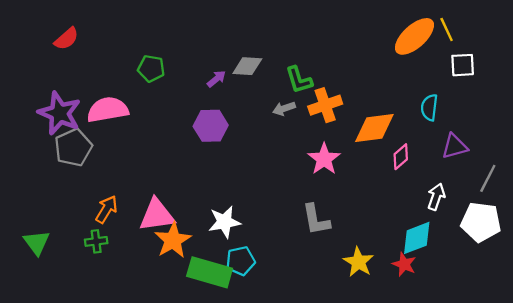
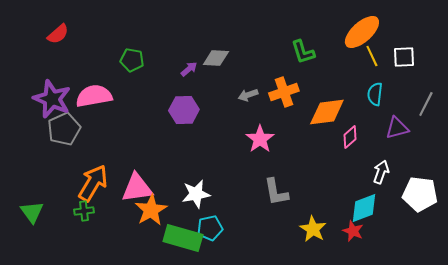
yellow line: (447, 30) -> (372, 56), moved
green L-shape: (299, 80) -> (303, 52), moved
pink star: (324, 159) -> (260, 139), moved
gray line: (488, 178) -> (426, 104), moved
orange arrow: (106, 209) -> (93, 183), size x1.5

